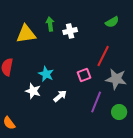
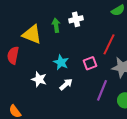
green arrow: (50, 24) -> (56, 25), moved
yellow triangle: (26, 34) -> (32, 34), moved, turned 30
cyan star: (46, 74) -> (61, 62), moved

